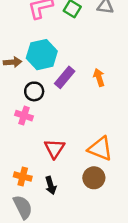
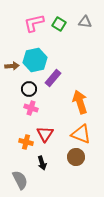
orange arrow: (99, 77) -> (80, 102), moved, size x1.6
pink cross: (24, 116) -> (31, 108), moved
orange cross: (23, 177) -> (26, 142), moved

